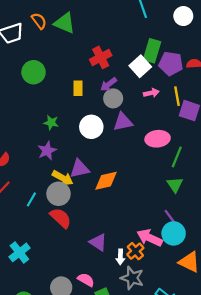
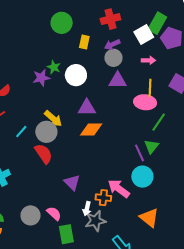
green circle: (34, 72) -> (62, 23), moved
yellow line: (177, 96) -> (150, 88), moved
white circle: (91, 127) -> (76, 75), moved
purple star: (47, 151) -> (41, 78), moved
purple triangle: (80, 169) -> (87, 108), moved
purple line: (171, 218) -> (139, 153), moved
cyan circle: (174, 233) -> (142, 177), moved
orange cross: (135, 251) -> (103, 198), turned 35
white arrow: (120, 257) -> (87, 209), moved
gray star: (132, 278) -> (95, 221), turned 30

